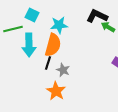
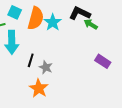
cyan star: (59, 25) -> (53, 22), moved, turned -30
orange semicircle: (53, 45) -> (36, 18), moved

